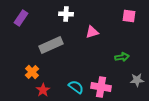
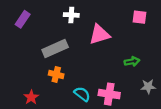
pink triangle: (92, 32) -> (99, 34), size x1.5
orange cross: (32, 72) -> (56, 75), moved, turned -32
red star: (43, 90) -> (31, 97), moved

